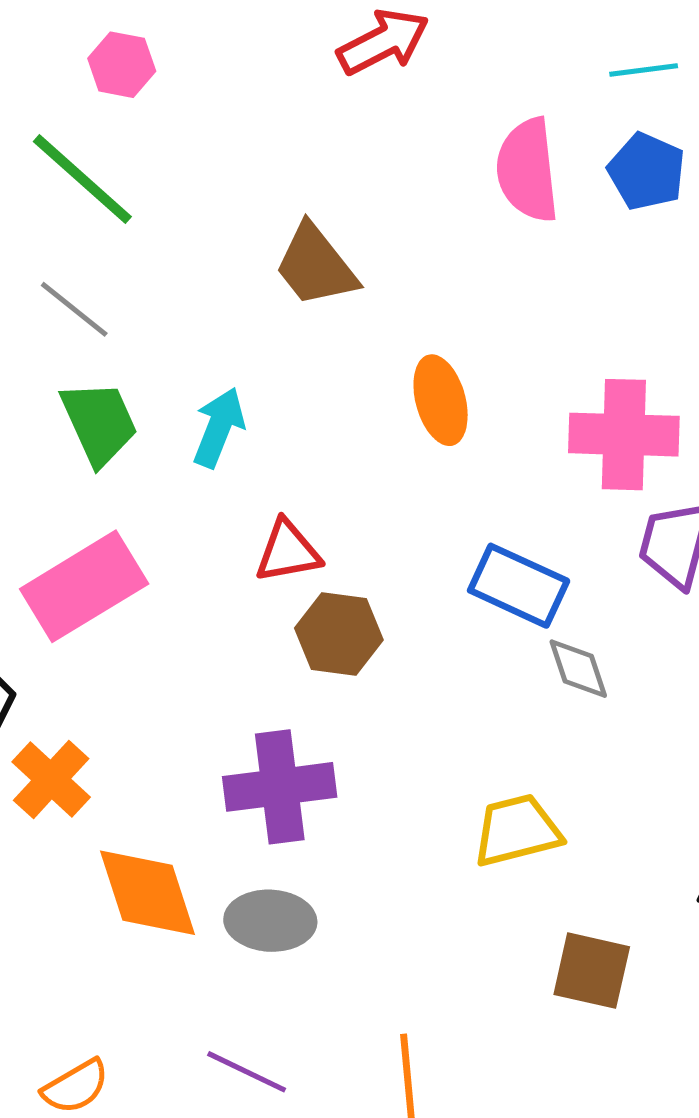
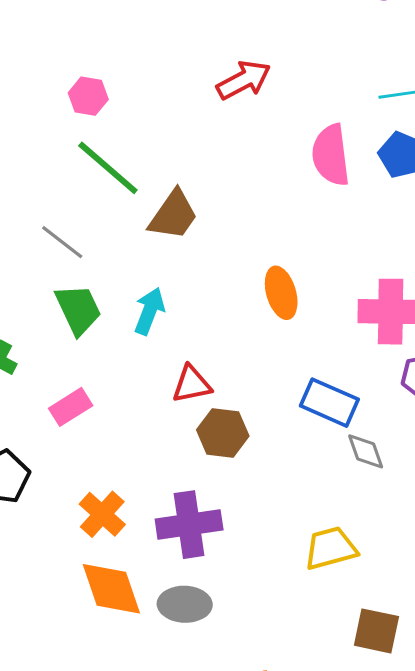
green line: (82, 179) -> (108, 168), moved
brown trapezoid: (316, 266) -> (173, 215), moved, turned -106
pink rectangle: (84, 586) -> (71, 407), size x0.6
orange cross: (51, 780) -> (102, 514), moved

